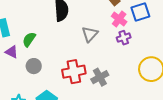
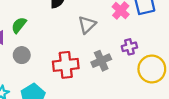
purple cross: (124, 38) -> (129, 47), moved
gray cross: (100, 77) -> (101, 61), moved

